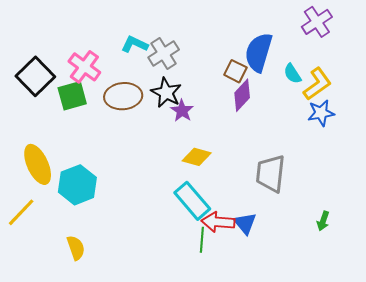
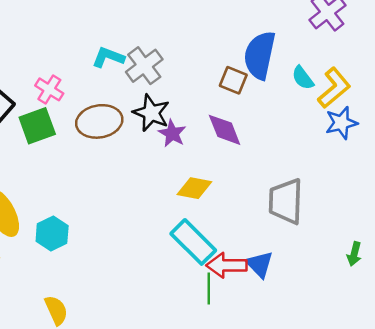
pink cross: (84, 67) -> (49, 89), size x0.7
purple diamond: (242, 95) -> (225, 130), moved, turned -60
cyan hexagon: (77, 185) -> (52, 233), size x0.7

